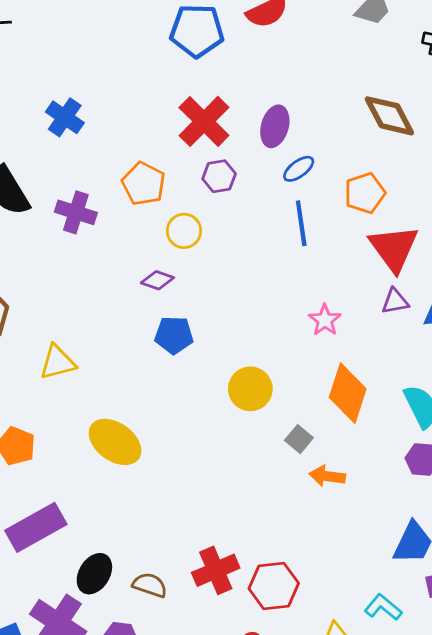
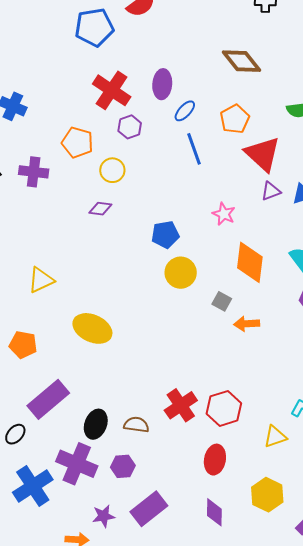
blue pentagon: (174, 335) -> (165, 235), moved

